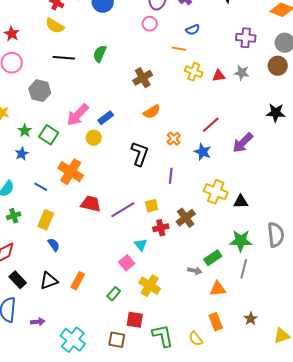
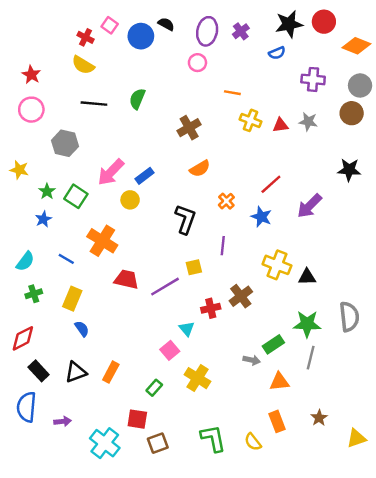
blue semicircle: (193, 30) -> (277, 53), moved
yellow square: (152, 206) -> (194, 267), moved
red square: (135, 320) -> (137, 419), moved
brown square: (117, 340) -> (158, 443), turned -30

